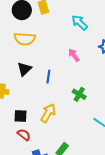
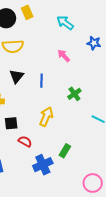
green cross: (79, 94) -> (74, 94), turned 32
black square: (20, 116) -> (11, 123), moved

